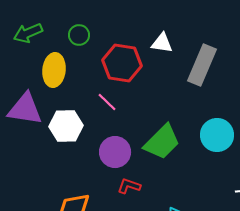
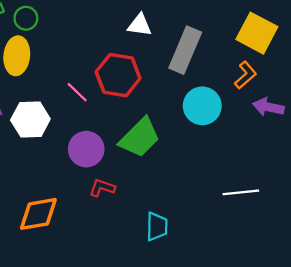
green circle: (79, 35) -> (26, 18), moved
red hexagon: (122, 63) -> (118, 75), moved
cyan circle: (217, 135) -> (202, 106), moved

